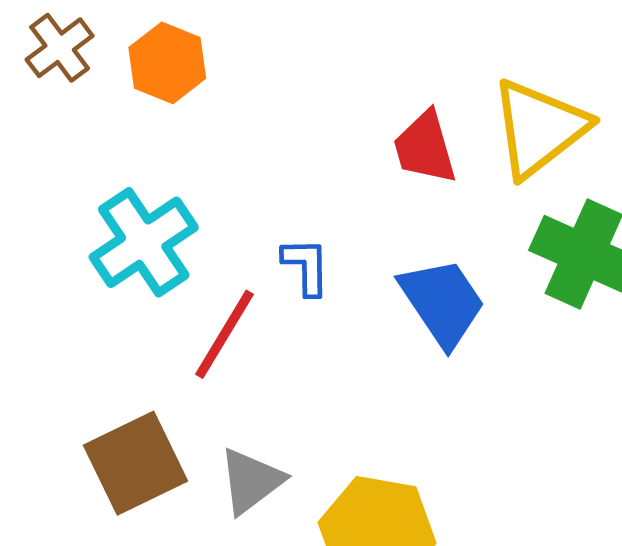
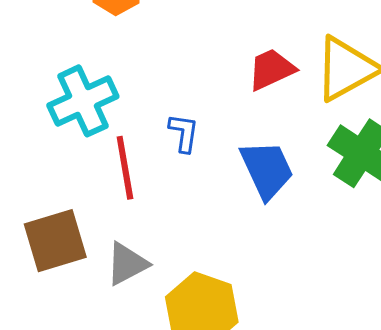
red trapezoid: (425, 147) -> (271, 69), turned 72
red line: (224, 334) -> (125, 168), turned -50

